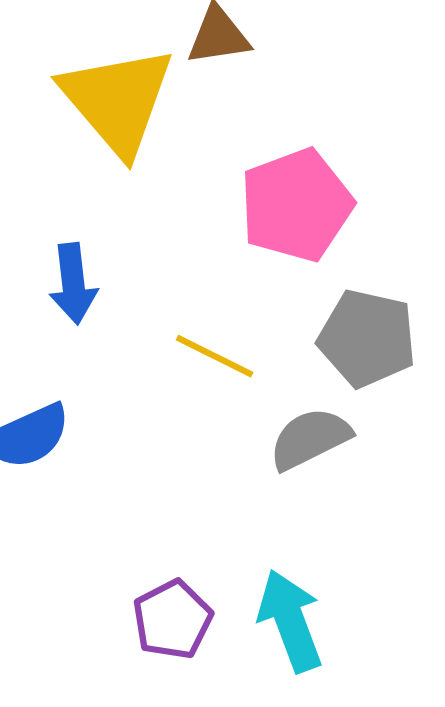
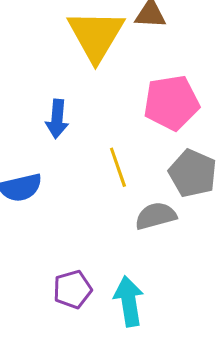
yellow line: (215, 356) -> (118, 167), turned 33

